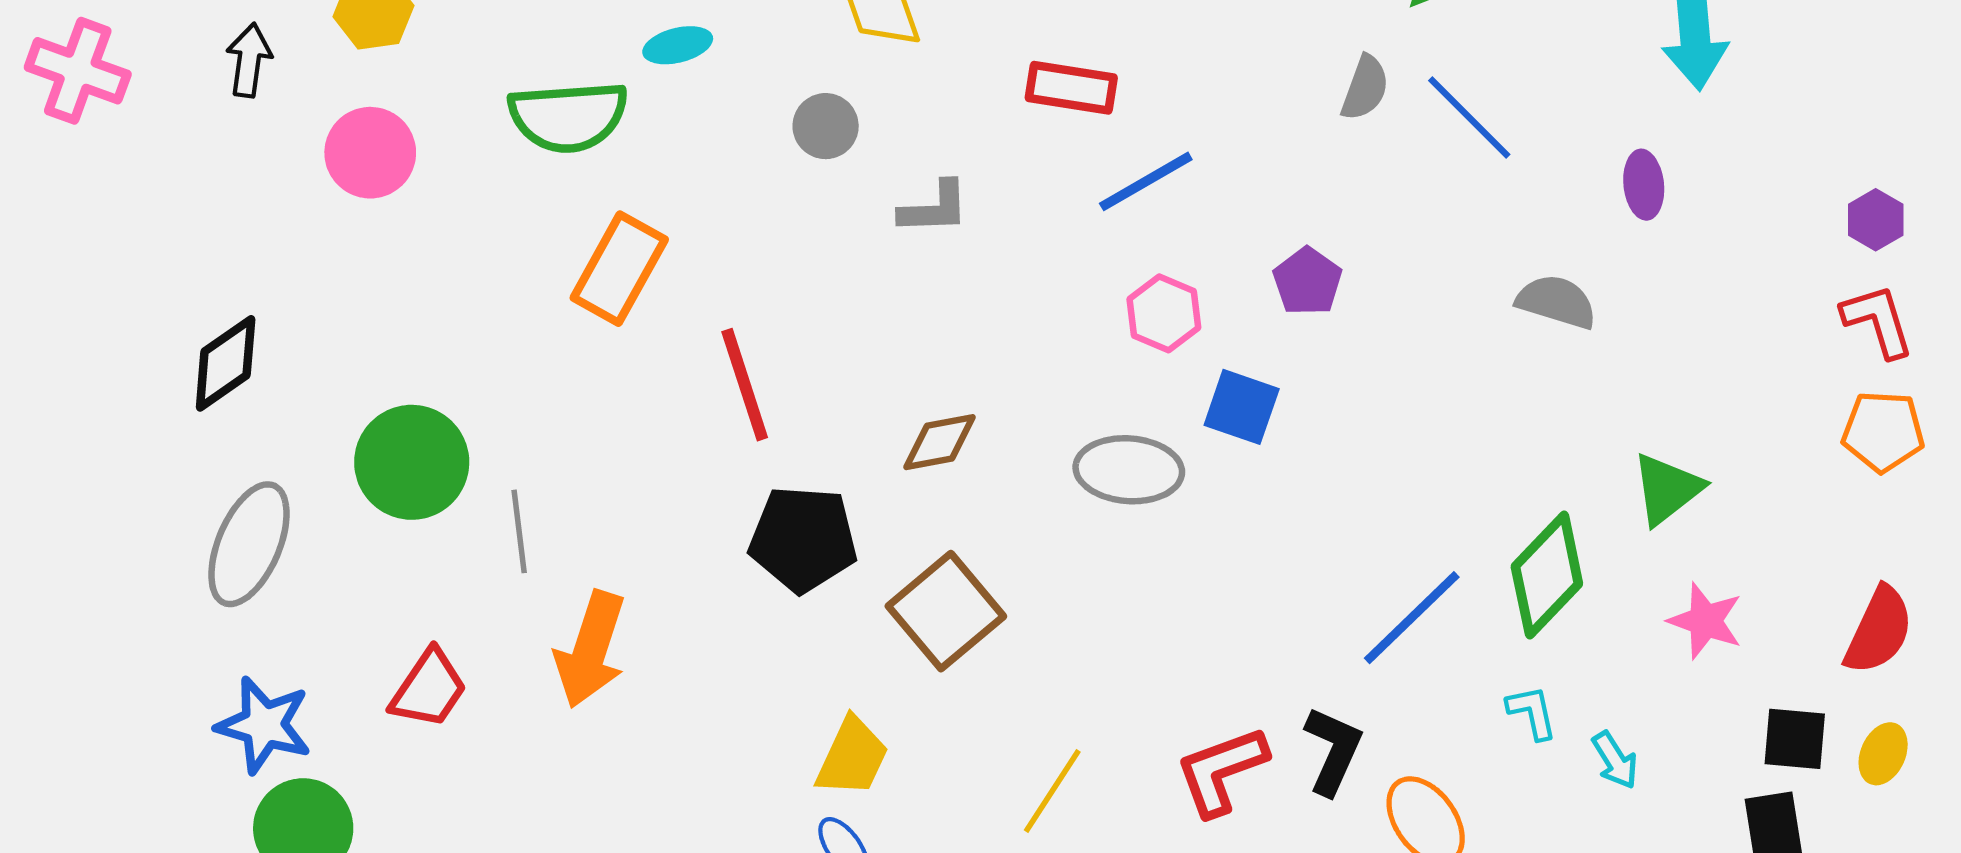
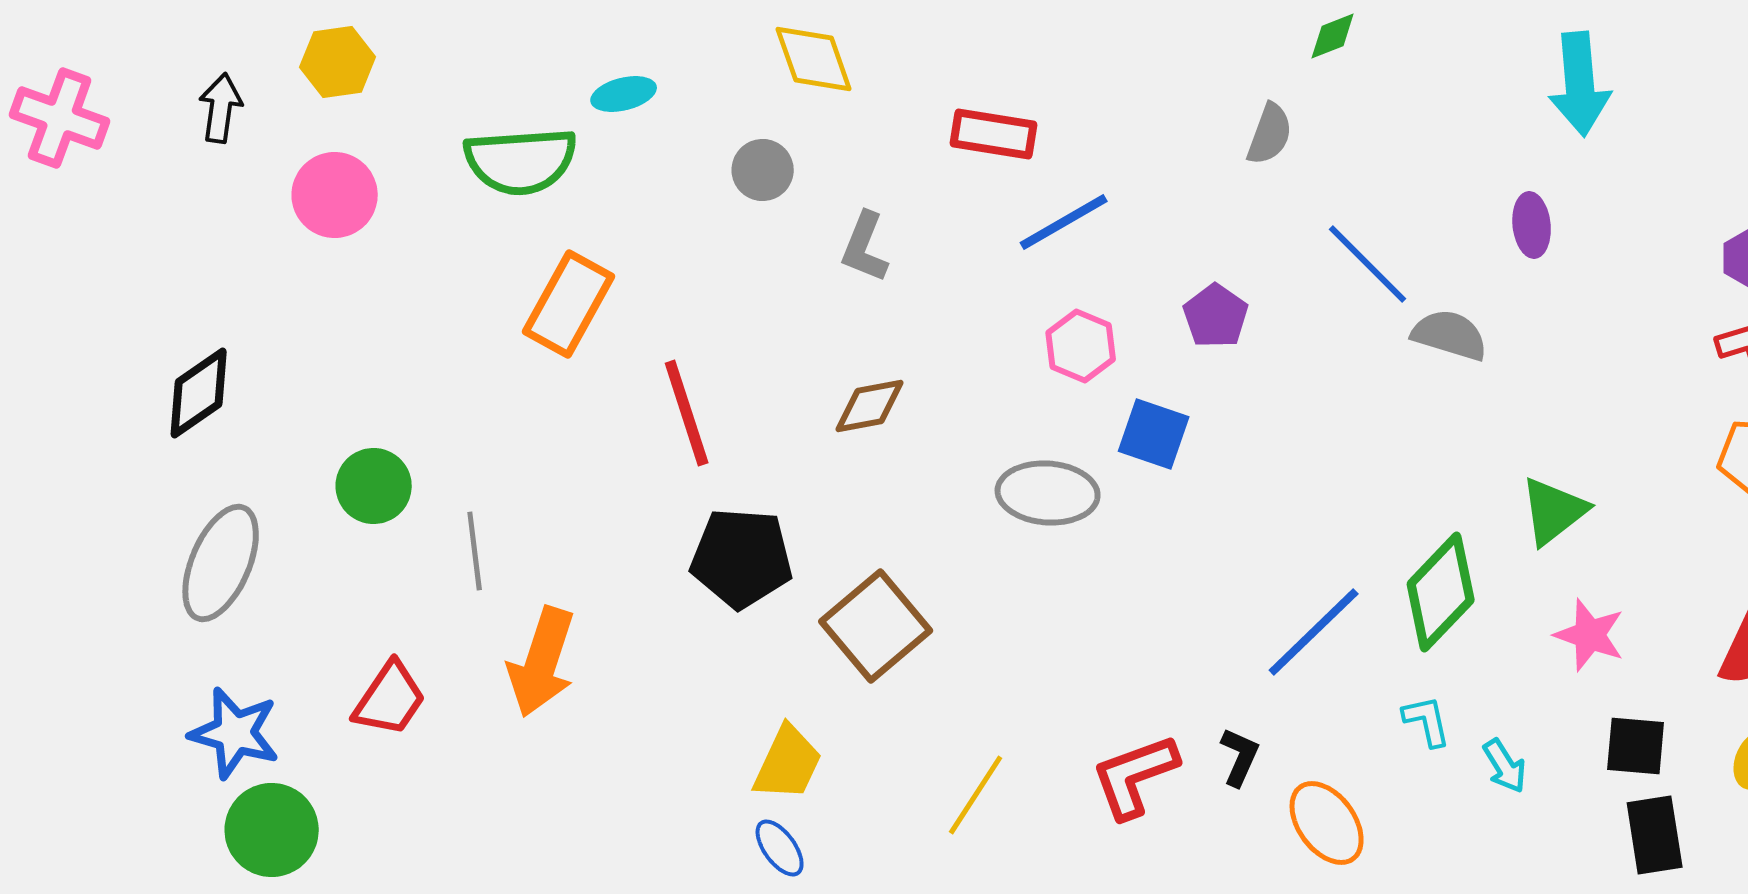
blue line: (1469, 118) -> (1368, 264), moved
gray L-shape: (934, 208) -> (865, 247), turned 114
brown diamond: (939, 442) -> (870, 406), moved
green circle: (412, 462) -> (374, 486), size x0.7
black square: (1795, 739) -> (1636, 746), moved
black L-shape: (1333, 751) -> (1240, 757), size x0.7

